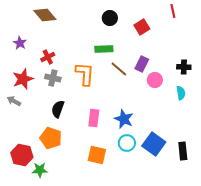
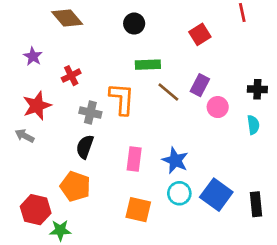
black circle: (110, 18) -> (134, 24), moved
gray cross: (53, 78) -> (90, 113), moved

